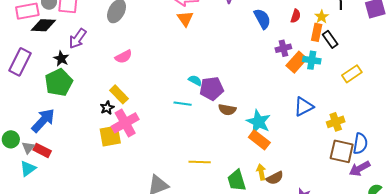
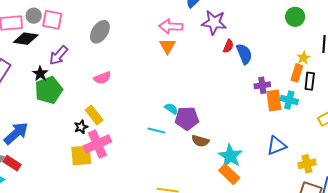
red semicircle: (296, 16) -> (228, 46), moved
black rectangle: (330, 39) -> (310, 81), turned 36
orange rectangle: (297, 62) -> (274, 100), turned -55
green pentagon: (59, 82) -> (49, 90), moved

